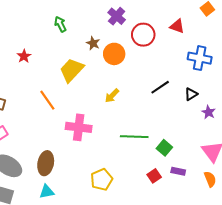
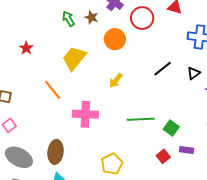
green arrow: (60, 24) -> (68, 19), moved
brown star: (93, 43) -> (91, 17), moved

